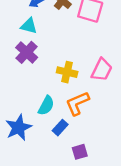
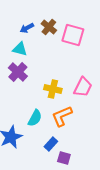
blue rectangle: (60, 128) -> (51, 144), moved
purple square: (80, 152) -> (64, 158), turned 32

